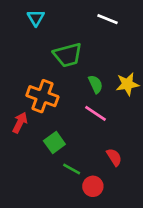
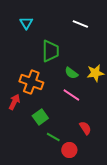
green trapezoid: (68, 55) -> (50, 51), turned -75
green semicircle: (96, 84) -> (71, 73), turned 152

